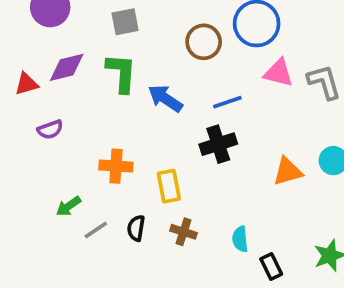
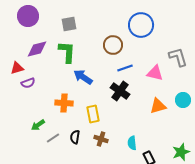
brown circle: (204, 42) -> (113, 45), moved
pink triangle: (279, 73) -> (155, 73), moved
red triangle: (26, 84) -> (17, 68), moved
blue arrow: (165, 98) -> (83, 77), moved
black cross: (218, 144) -> (120, 91), turned -36

